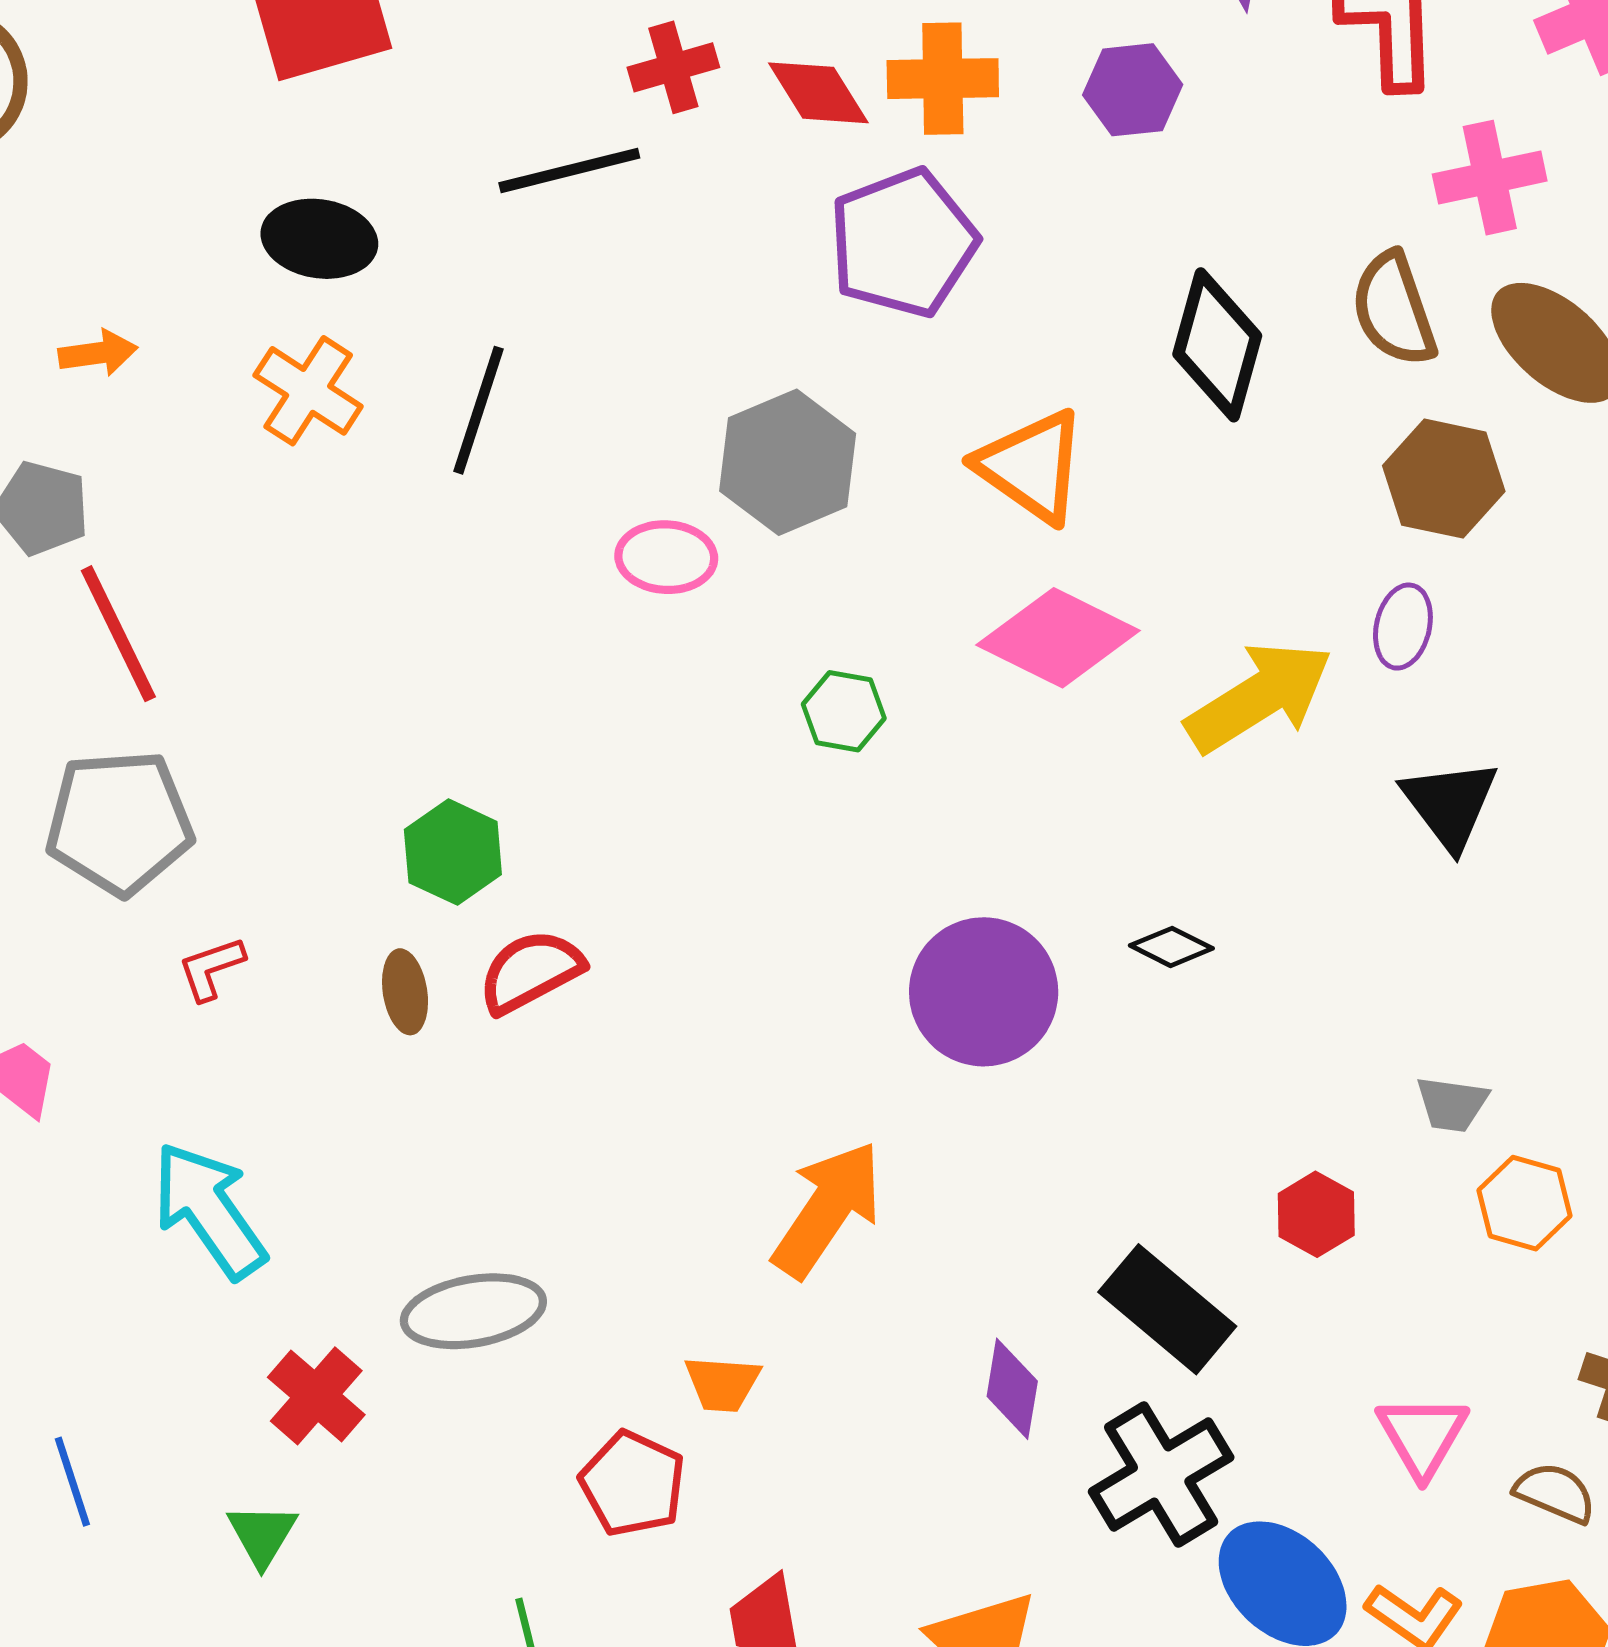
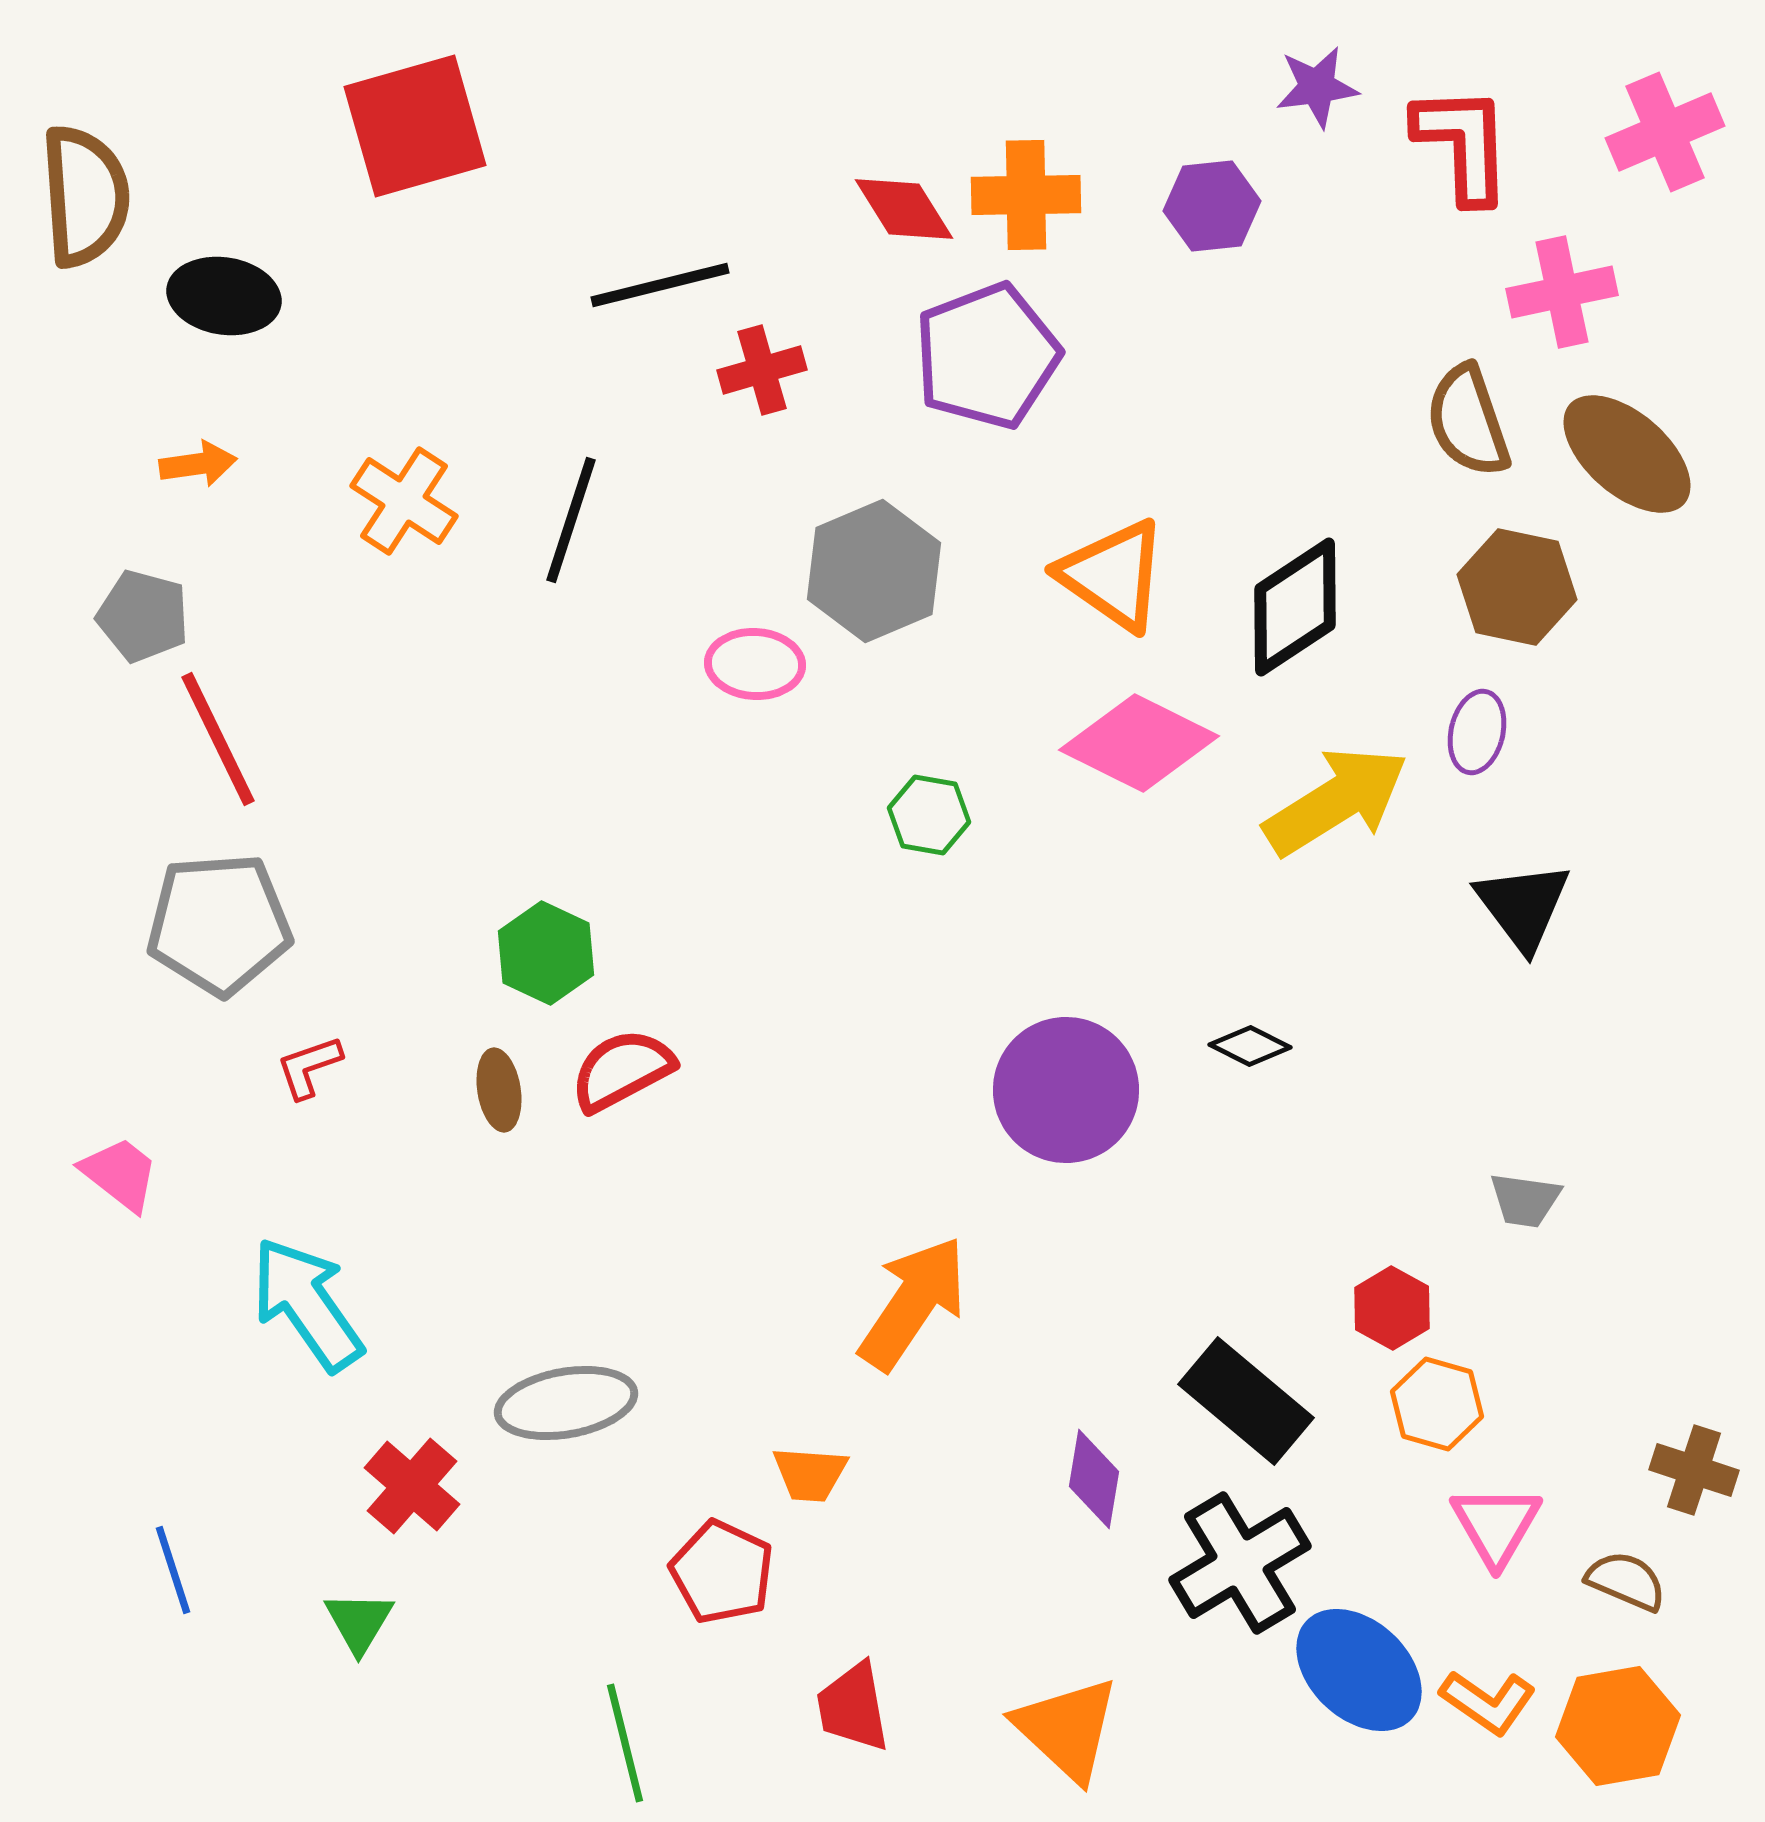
red cross: (673, 67) -> (762, 370), moved
black ellipse: (319, 239) -> (224, 296), moved
black diamond: (1217, 345) -> (1295, 607), moved, turned 41
orange hexagon: (1524, 1203) -> (1437, 1404), moved

